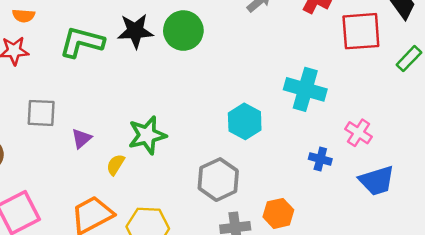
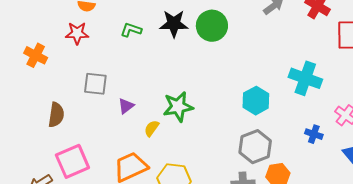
green L-shape: (82, 42) -> (131, 30), size x0.6
gray hexagon: (218, 180) -> (255, 147), moved

